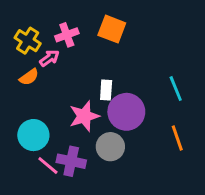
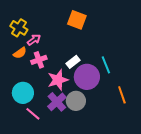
pink cross: (67, 35) -> (39, 60), moved
cyan line: (176, 89) -> (106, 65), moved
white rectangle: (106, 90) -> (73, 62), turned 48
purple cross: (71, 161) -> (57, 102), moved, turned 36

